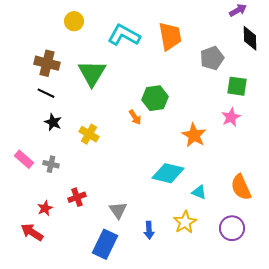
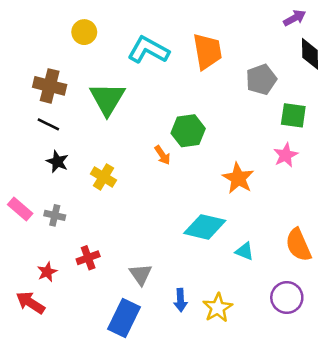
yellow star: (185, 222) -> (218, 308), moved

